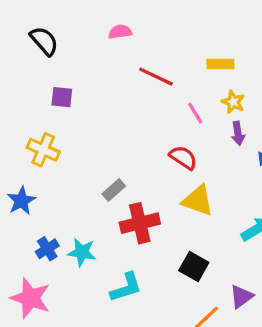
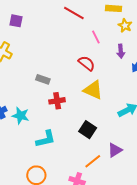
yellow star: (233, 102) -> (125, 26), moved
gray rectangle: (114, 190) -> (43, 79), turned 56
red cross: (140, 223) -> (57, 101), size x0.7

